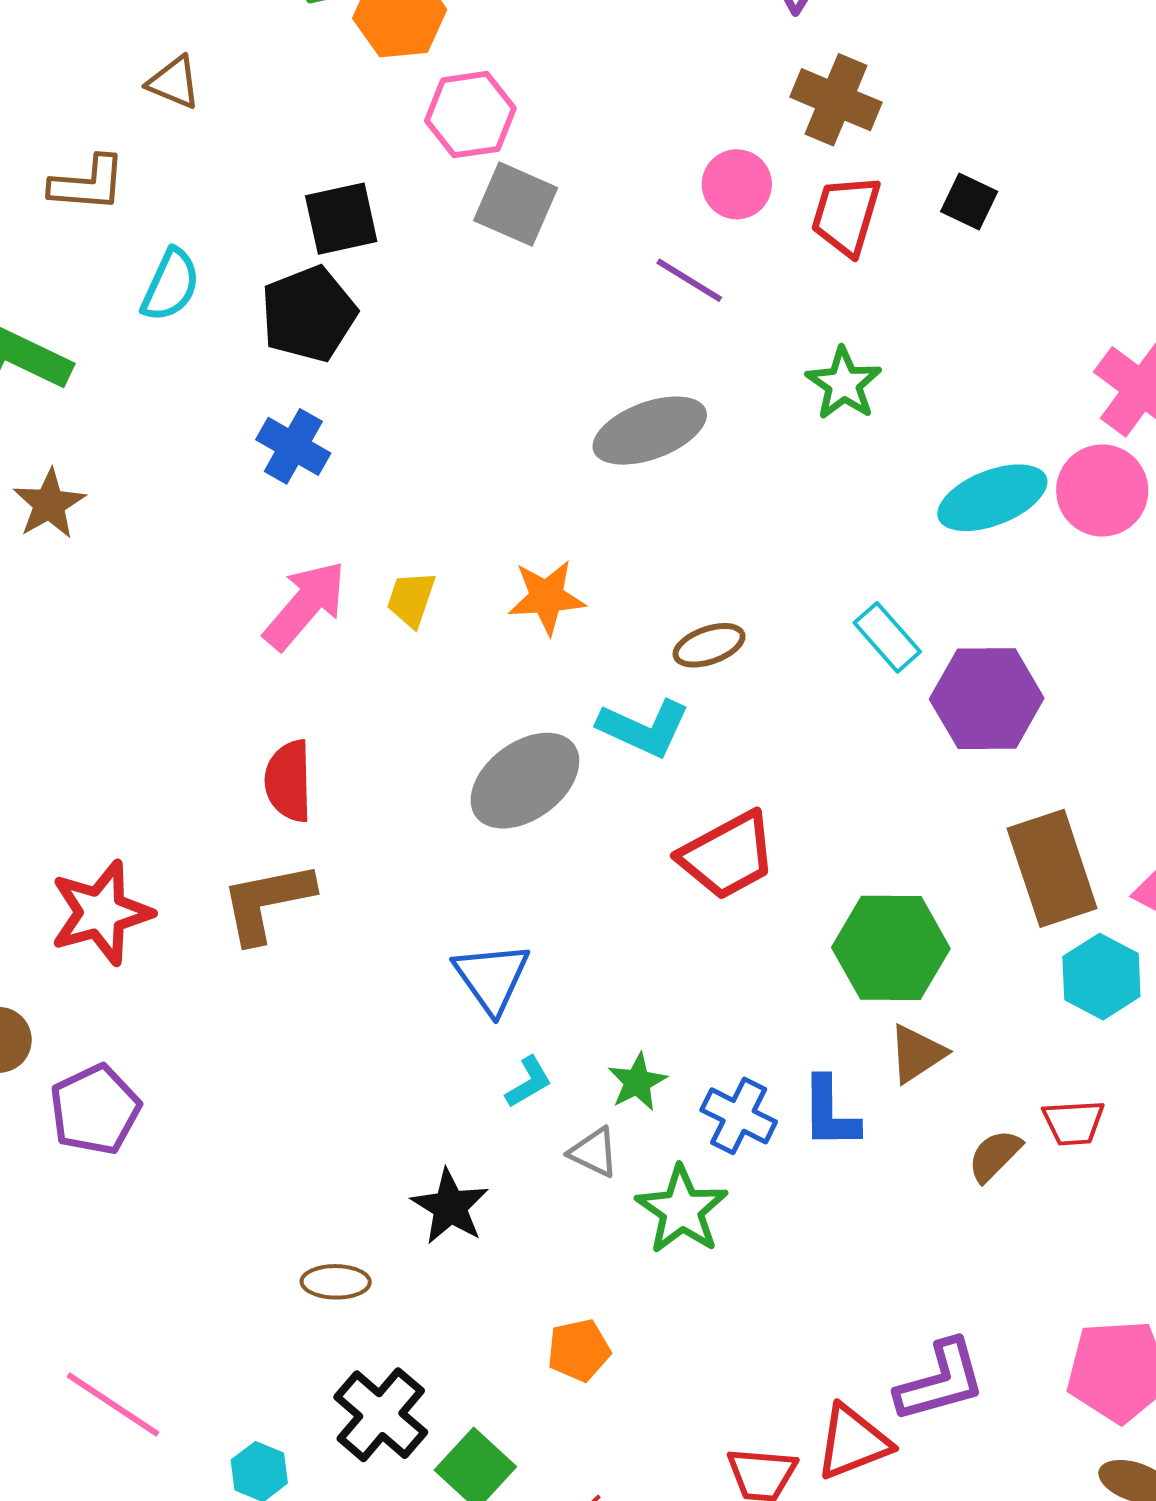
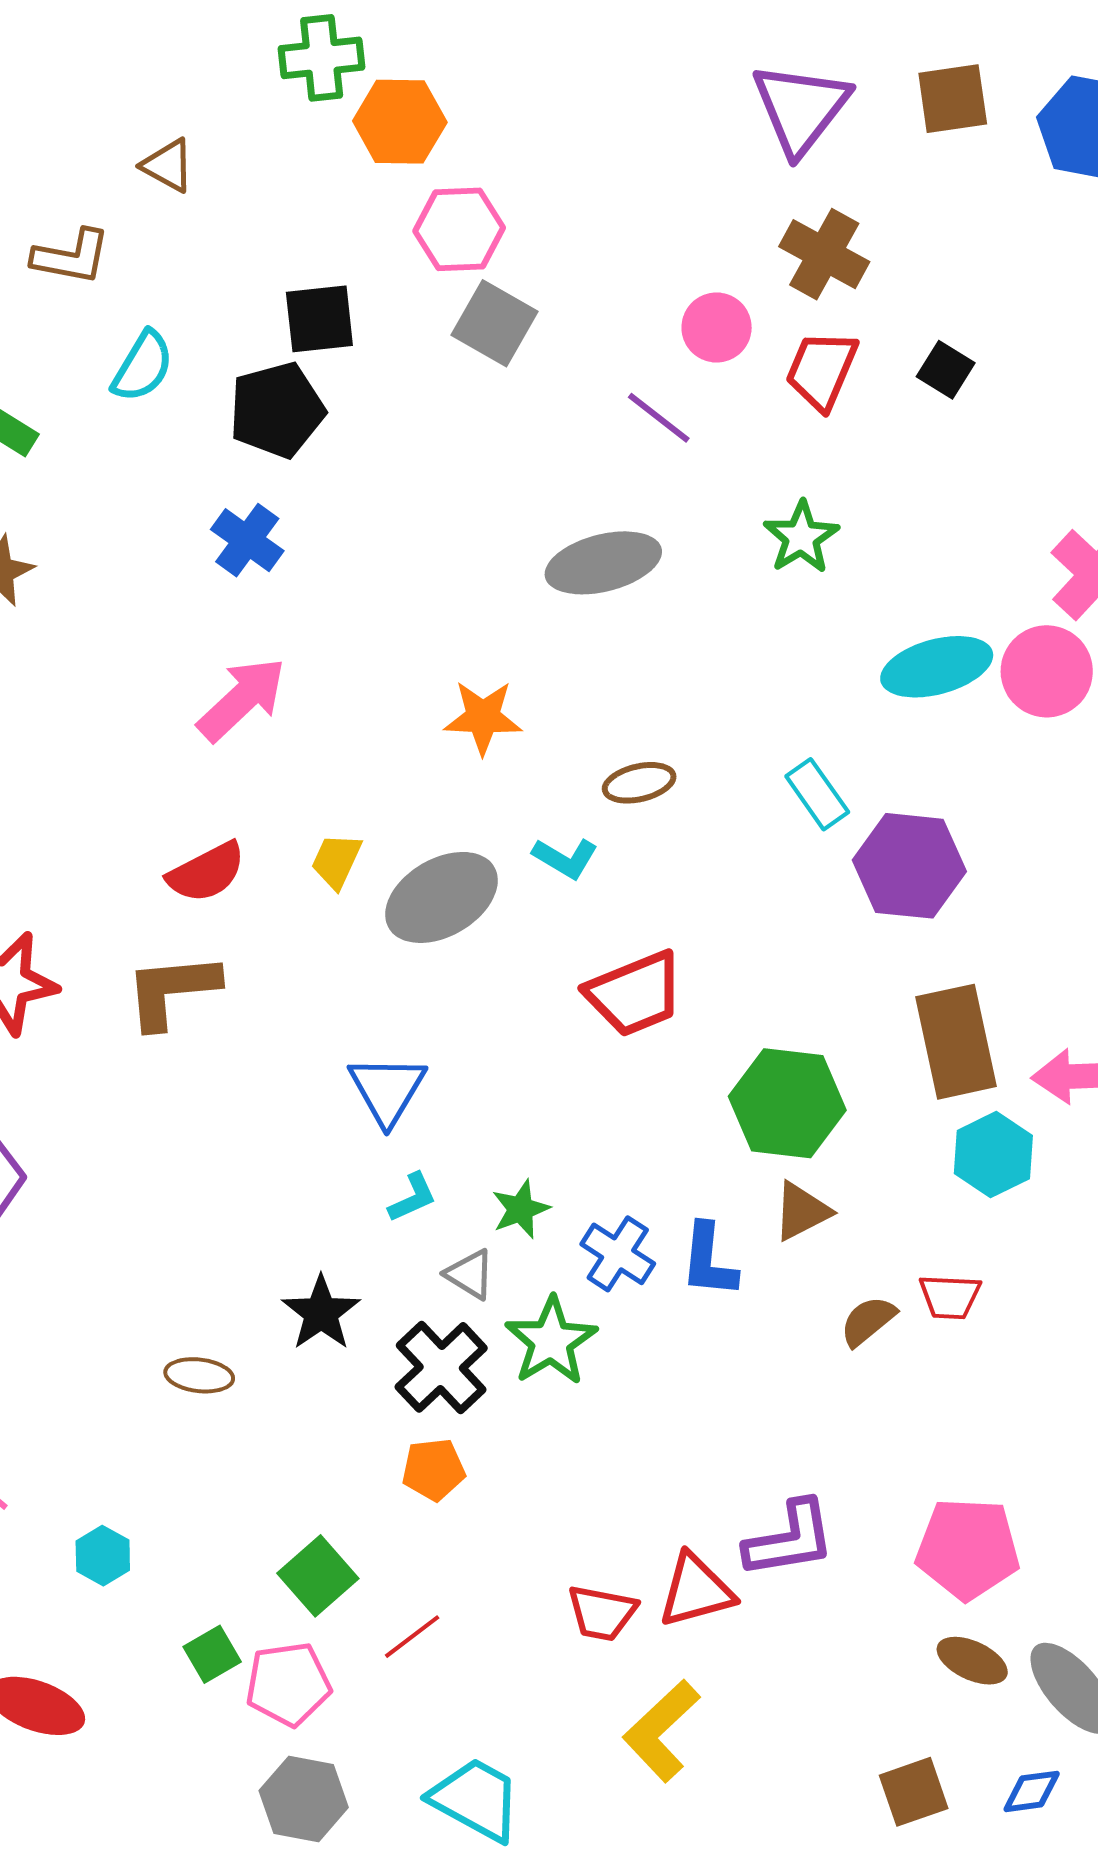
yellow trapezoid: (411, 599) -> (336, 861), moved
cyan L-shape: (644, 728) -> (565, 858), size x0.7
red semicircle: (289, 781) -> (206, 872), turned -122
black cross: (381, 1415) -> (441, 1367), moved

